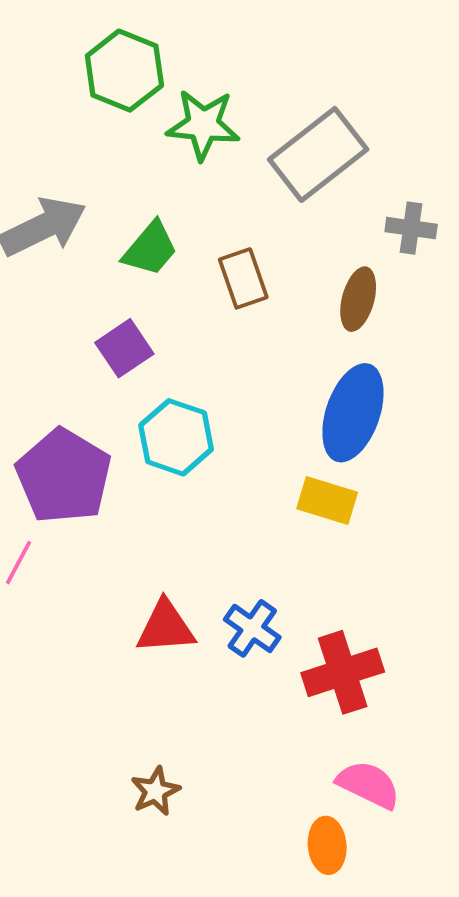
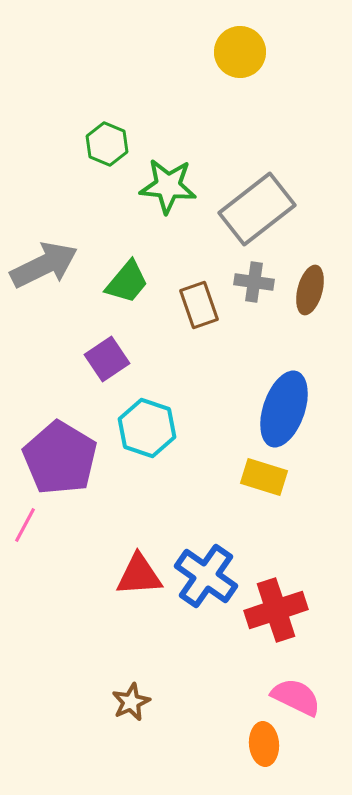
green hexagon: (124, 71) -> (107, 144), size x0.7
gray cross: (411, 228) -> (254, 282), moved
brown ellipse: (358, 299) -> (310, 290), moved
blue cross: (252, 628) -> (206, 576), size x1.4

